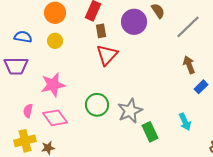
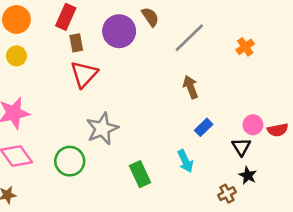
blue rectangle: (201, 87) -> (204, 127), moved
green circle: (97, 105) -> (70, 161), moved
gray star: (130, 111) -> (102, 129), moved

